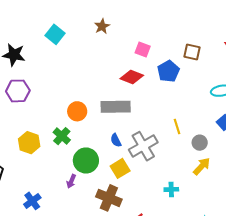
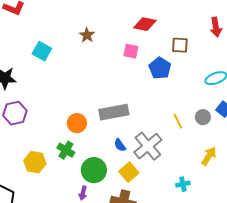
red diamond: (132, 77) -> (145, 24), moved
gray circle: (200, 143) -> (203, 117), moved

